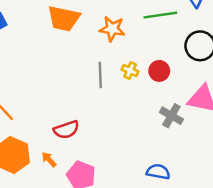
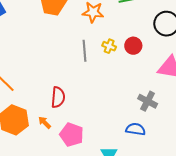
gray cross: (171, 116) -> (148, 101), moved
red semicircle: (66, 130) -> (58, 97), turned -65

